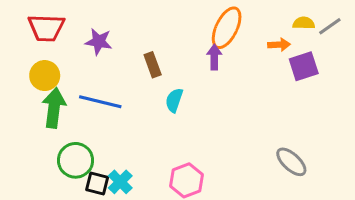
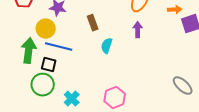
purple arrow: (214, 57) -> (138, 30), moved
yellow circle: (45, 76) -> (46, 29), moved
black square: (97, 183) -> (49, 65), moved

